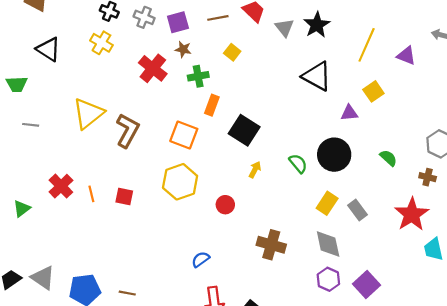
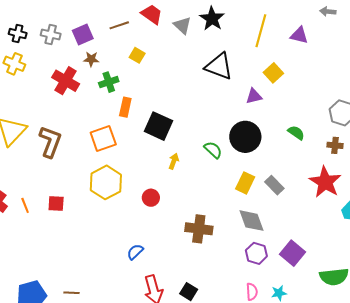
orange square: (184, 135) -> (103, 138), turned -32

